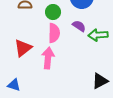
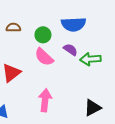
pink semicircle: (54, 33) -> (44, 57), turned 132
pink arrow: (48, 58) -> (45, 100), moved

